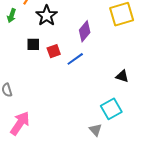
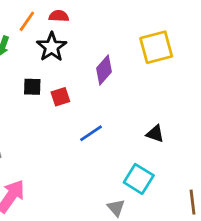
blue line: (75, 59) -> (91, 133), moved
cyan square: (111, 109) -> (139, 179), turned -30

